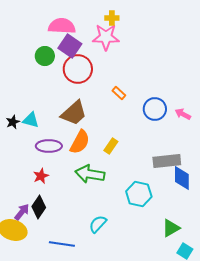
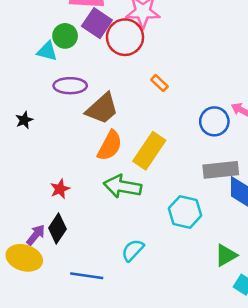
red circle: (78, 69) -> (125, 37), moved
blue circle: (155, 109) -> (214, 121), moved
cyan triangle: (31, 120) -> (47, 51), moved
purple ellipse: (49, 146) -> (70, 86), moved
yellow rectangle: (111, 146) -> (149, 151), size x1.8

